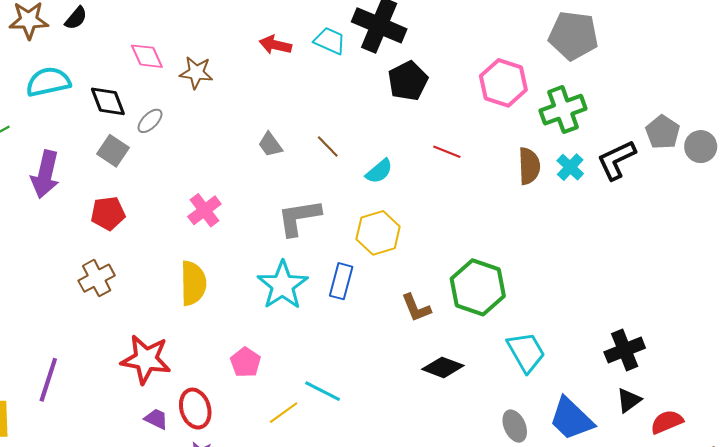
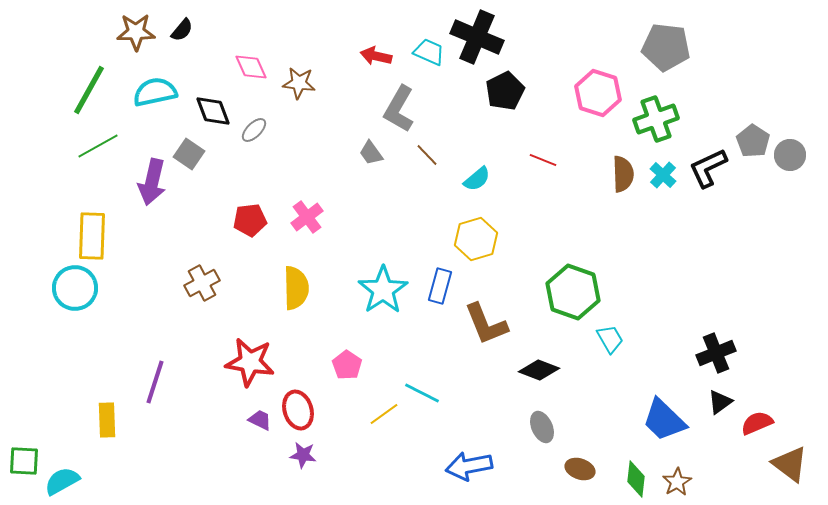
gray square: (113, 151) -> (189, 154), moved
red pentagon: (108, 213) -> (250, 220), moved
gray L-shape: (299, 217) -> (399, 109), moved, turned -51
brown L-shape: (416, 308) -> (486, 324), moved, size x1.5
cyan trapezoid: (526, 352) -> (610, 339), moved, size x0.7
gray ellipse: (515, 426) -> (542, 427), moved

